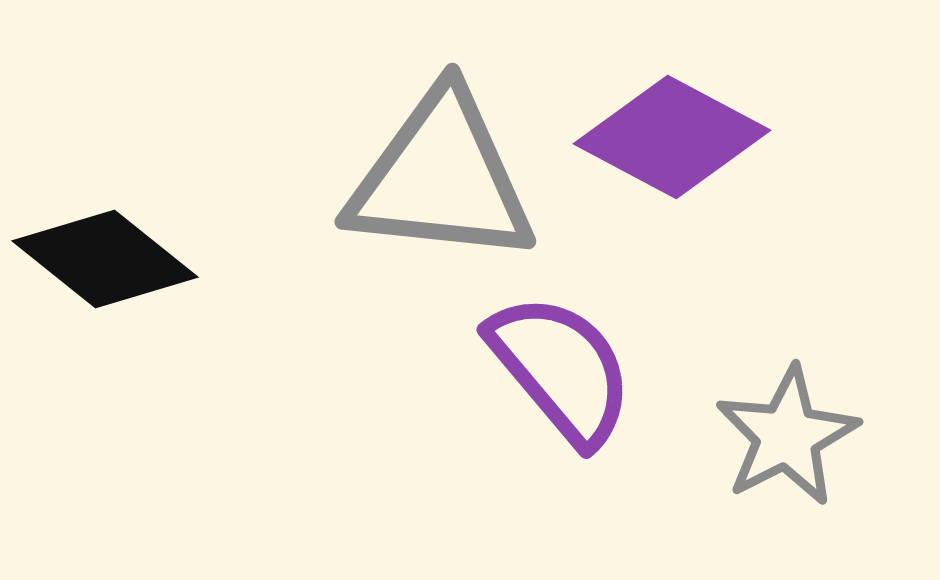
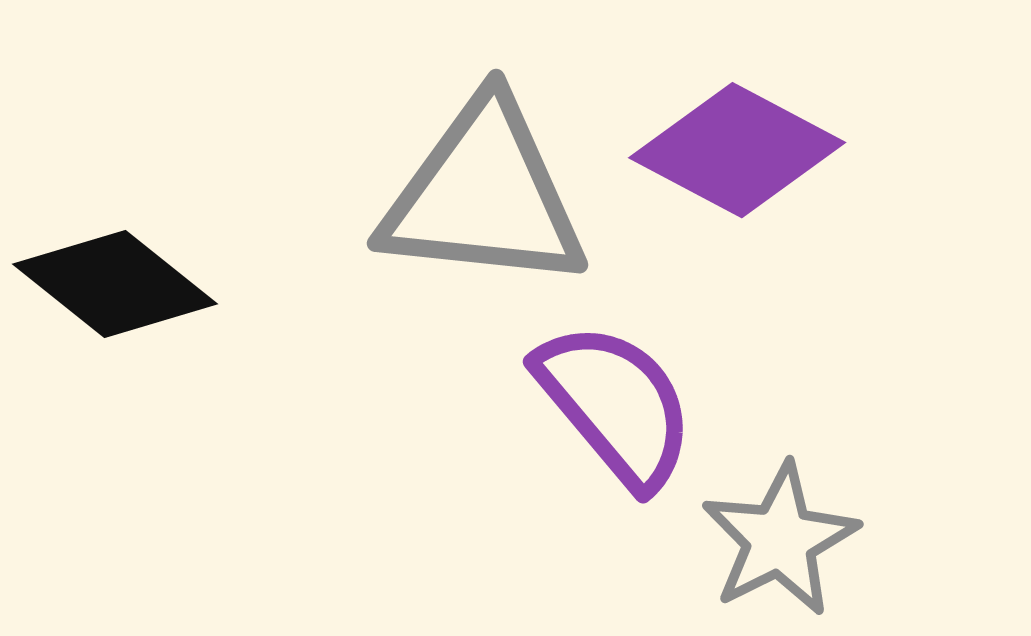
gray star: (787, 436) -> (780, 540), moved

